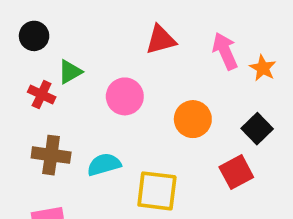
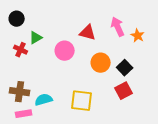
red triangle: (161, 40) -> (88, 33), moved, turned 30
black square: (257, 129) -> (125, 68), moved
brown cross: (51, 155) -> (20, 92), moved
cyan semicircle: (104, 164) -> (44, 100), moved

